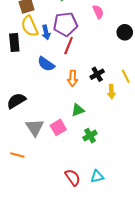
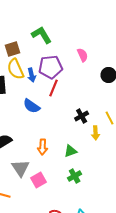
orange arrow: (73, 78) -> (43, 147), moved
green triangle: (78, 110) -> (71, 151), moved
pink square: (58, 127) -> (39, 180), moved

